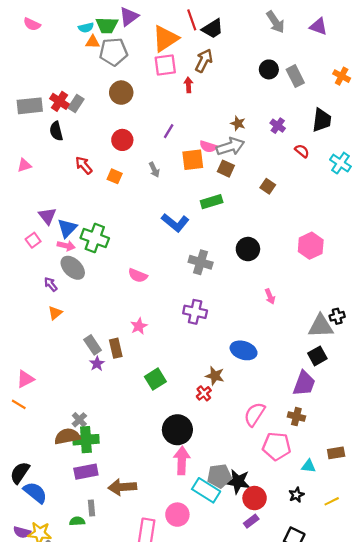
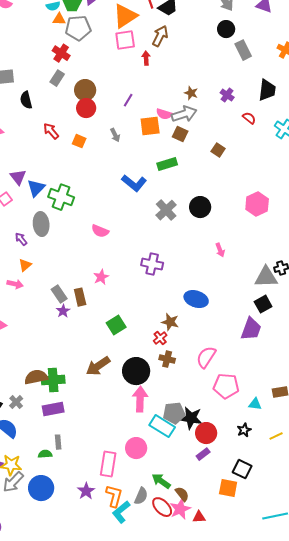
black circle: (269, 69) -> (226, 29), moved
brown circle: (121, 93) -> (85, 90), moved
red cross: (60, 101) -> (61, 53), moved
gray rectangle: (76, 104) -> (57, 78), moved
pink arrow: (66, 246) -> (15, 284), moved
gray cross: (201, 262) -> (166, 210), moved, turned 30
gray ellipse: (73, 268) -> (41, 224), turned 40
brown cross: (296, 417) -> (167, 359), moved
gray cross: (79, 420) -> (16, 402), moved
brown arrow: (122, 487) -> (98, 366), moved, turned -30

